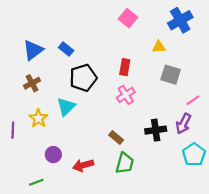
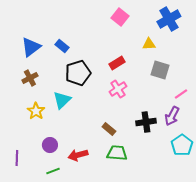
red rectangle: (125, 67) -> (117, 63), turned 49
purple line: (13, 130) -> (17, 158), moved
green trapezoid: (125, 163) -> (117, 153), turned -100
green line: (36, 182) -> (53, 171), moved

